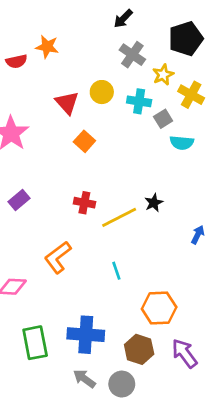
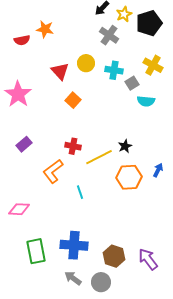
yellow star: (163, 75) -> (124, 14), moved
orange L-shape: (58, 257) -> (53, 171), moved
cyan line: (116, 271) -> (80, 192), moved
orange hexagon: (159, 308) -> (129, 177), moved

